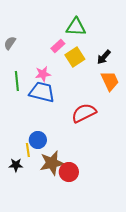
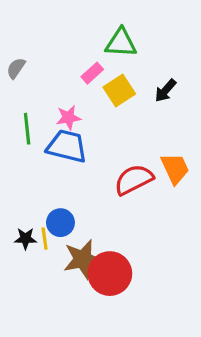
orange trapezoid: (110, 81) -> (175, 168), moved
black star: (16, 165) -> (25, 239), moved
red circle: (69, 172) -> (110, 274), size x1.4

